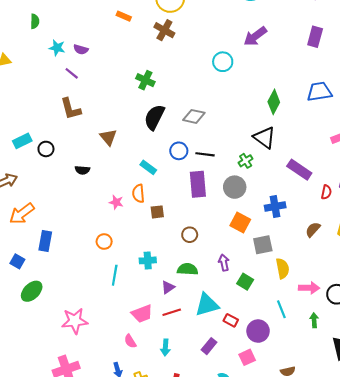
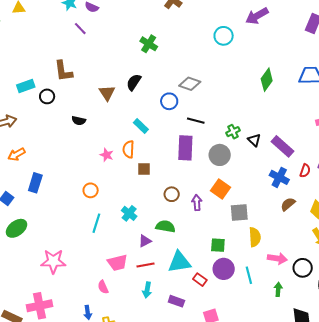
brown L-shape: (71, 109) -> (63, 71), moved
black semicircle: (154, 117) -> (134, 82), moved, size x0.7
black triangle: (264, 138) -> (254, 140), moved, size x0.6
blue circle: (179, 151) -> (169, 101), moved
blue cross: (275, 207) -> (279, 177), moved, turned 30
orange arrow: (22, 214) -> (17, 154), size x0.7
cyan cross: (148, 260) -> (129, 213), turned 35
purple arrow: (224, 263) -> (197, 203), moved
green square: (245, 282) -> (218, 245), turned -35
purple circle: (258, 331) -> (224, 269), moved
purple rectangle: (209, 346) -> (176, 301), turned 63
cyan arrow: (165, 347) -> (147, 290), moved

